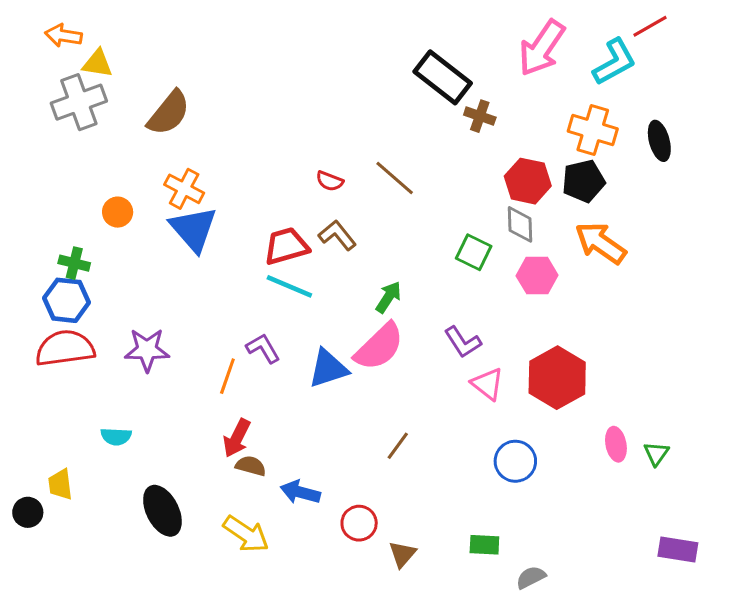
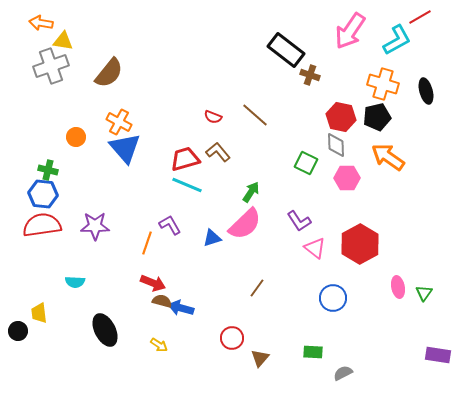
blue triangle: (328, 368) -> (212, 238), size x0.7
red arrow: (237, 438) -> (153, 283), turned -95
blue arrow: (300, 492) -> (181, 308), moved
yellow arrow: (246, 534) -> (159, 345), size x0.6

